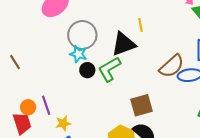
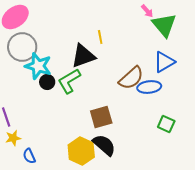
gray circle: (82, 35) -> (22, 47), moved
cyan star: (78, 54) -> (38, 66), size x1.5
yellow star: (63, 123) -> (13, 138), moved

